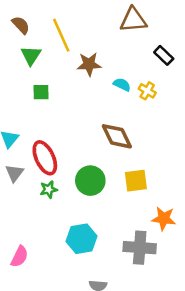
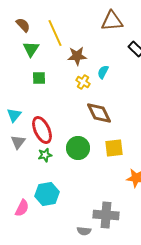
cyan semicircle: (122, 84) -> (103, 72), turned -88
yellow cross: (147, 91) -> (83, 82), moved
cyan hexagon: (81, 239) -> (47, 194), moved
gray cross: (140, 248) -> (106, 215), moved

